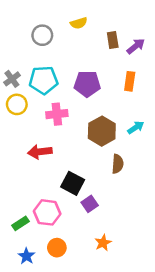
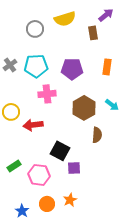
yellow semicircle: (79, 23) -> (65, 19), size x1.5
purple arrow: (136, 46) -> (106, 15), moved
yellow circle: (17, 104) -> (11, 112), moved
cyan arrow: (136, 127) -> (112, 105), turned 72
purple square: (90, 204) -> (74, 168), turned 32
green rectangle: (20, 223) -> (14, 166), moved
orange star: (103, 243) -> (70, 200), moved

